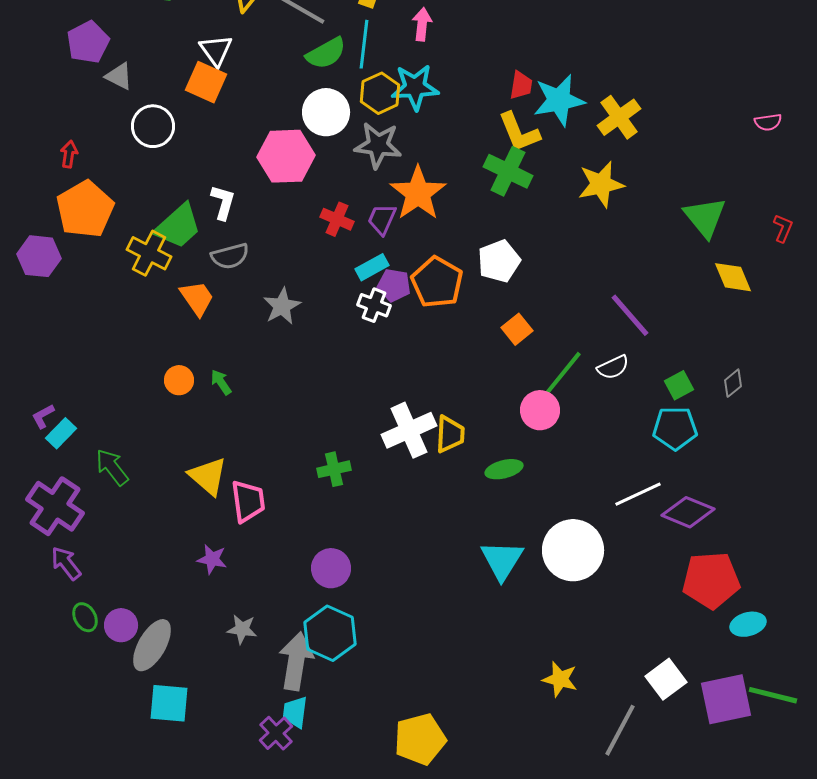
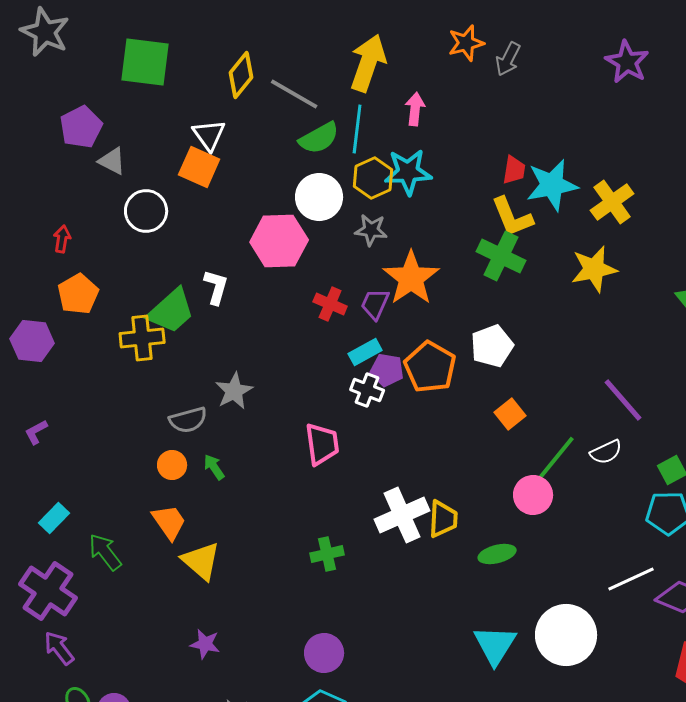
gray star: (378, 145) -> (371, 230), size x0.7
orange pentagon: (85, 209) -> (78, 294), size x0.7
yellow cross: (149, 253) -> (142, 338), turned -33
gray semicircle: (230, 256) -> (188, 420), moved
orange trapezoid: (197, 298) -> (169, 522), moved
gray star: (282, 306) -> (234, 391), moved
purple L-shape: (43, 416) -> (36, 432), moved
pink trapezoid: (248, 501) -> (322, 444), moved

